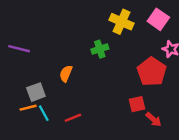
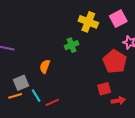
pink square: (158, 19) -> (118, 19), turned 30
cyan line: (44, 113) -> (36, 96), moved
red arrow: (154, 119) -> (118, 101), turned -48

